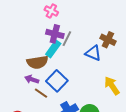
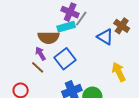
cyan rectangle: (53, 49) -> (66, 27), turned 30
purple arrow: (32, 79) -> (40, 54), turned 32
brown line: (41, 93) -> (38, 67), moved

